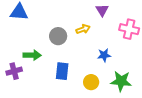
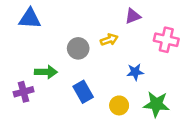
purple triangle: (102, 10) -> (133, 16), turned 40
blue rectangle: (62, 71) -> (83, 92), turned -36

